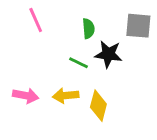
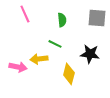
black star: (108, 54) -> (90, 54), moved
yellow arrow: (66, 96) -> (39, 59), moved

